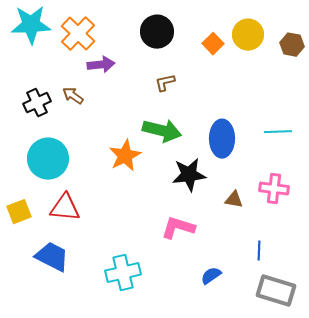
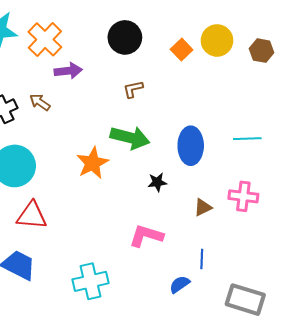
black star: (189, 175) -> (157, 182), size x0.6
brown triangle: (234, 200) -> (203, 207), turned -36
blue line: (259, 251) -> (202, 259), moved

